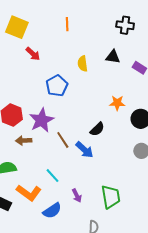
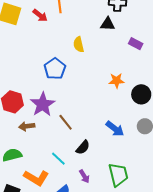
red arrow: (33, 54) -> (40, 15), moved
black triangle: (113, 57) -> (108, 24), moved
black semicircle: (97, 129) -> (83, 147), moved
blue arrow: (84, 150) -> (115, 129), moved

